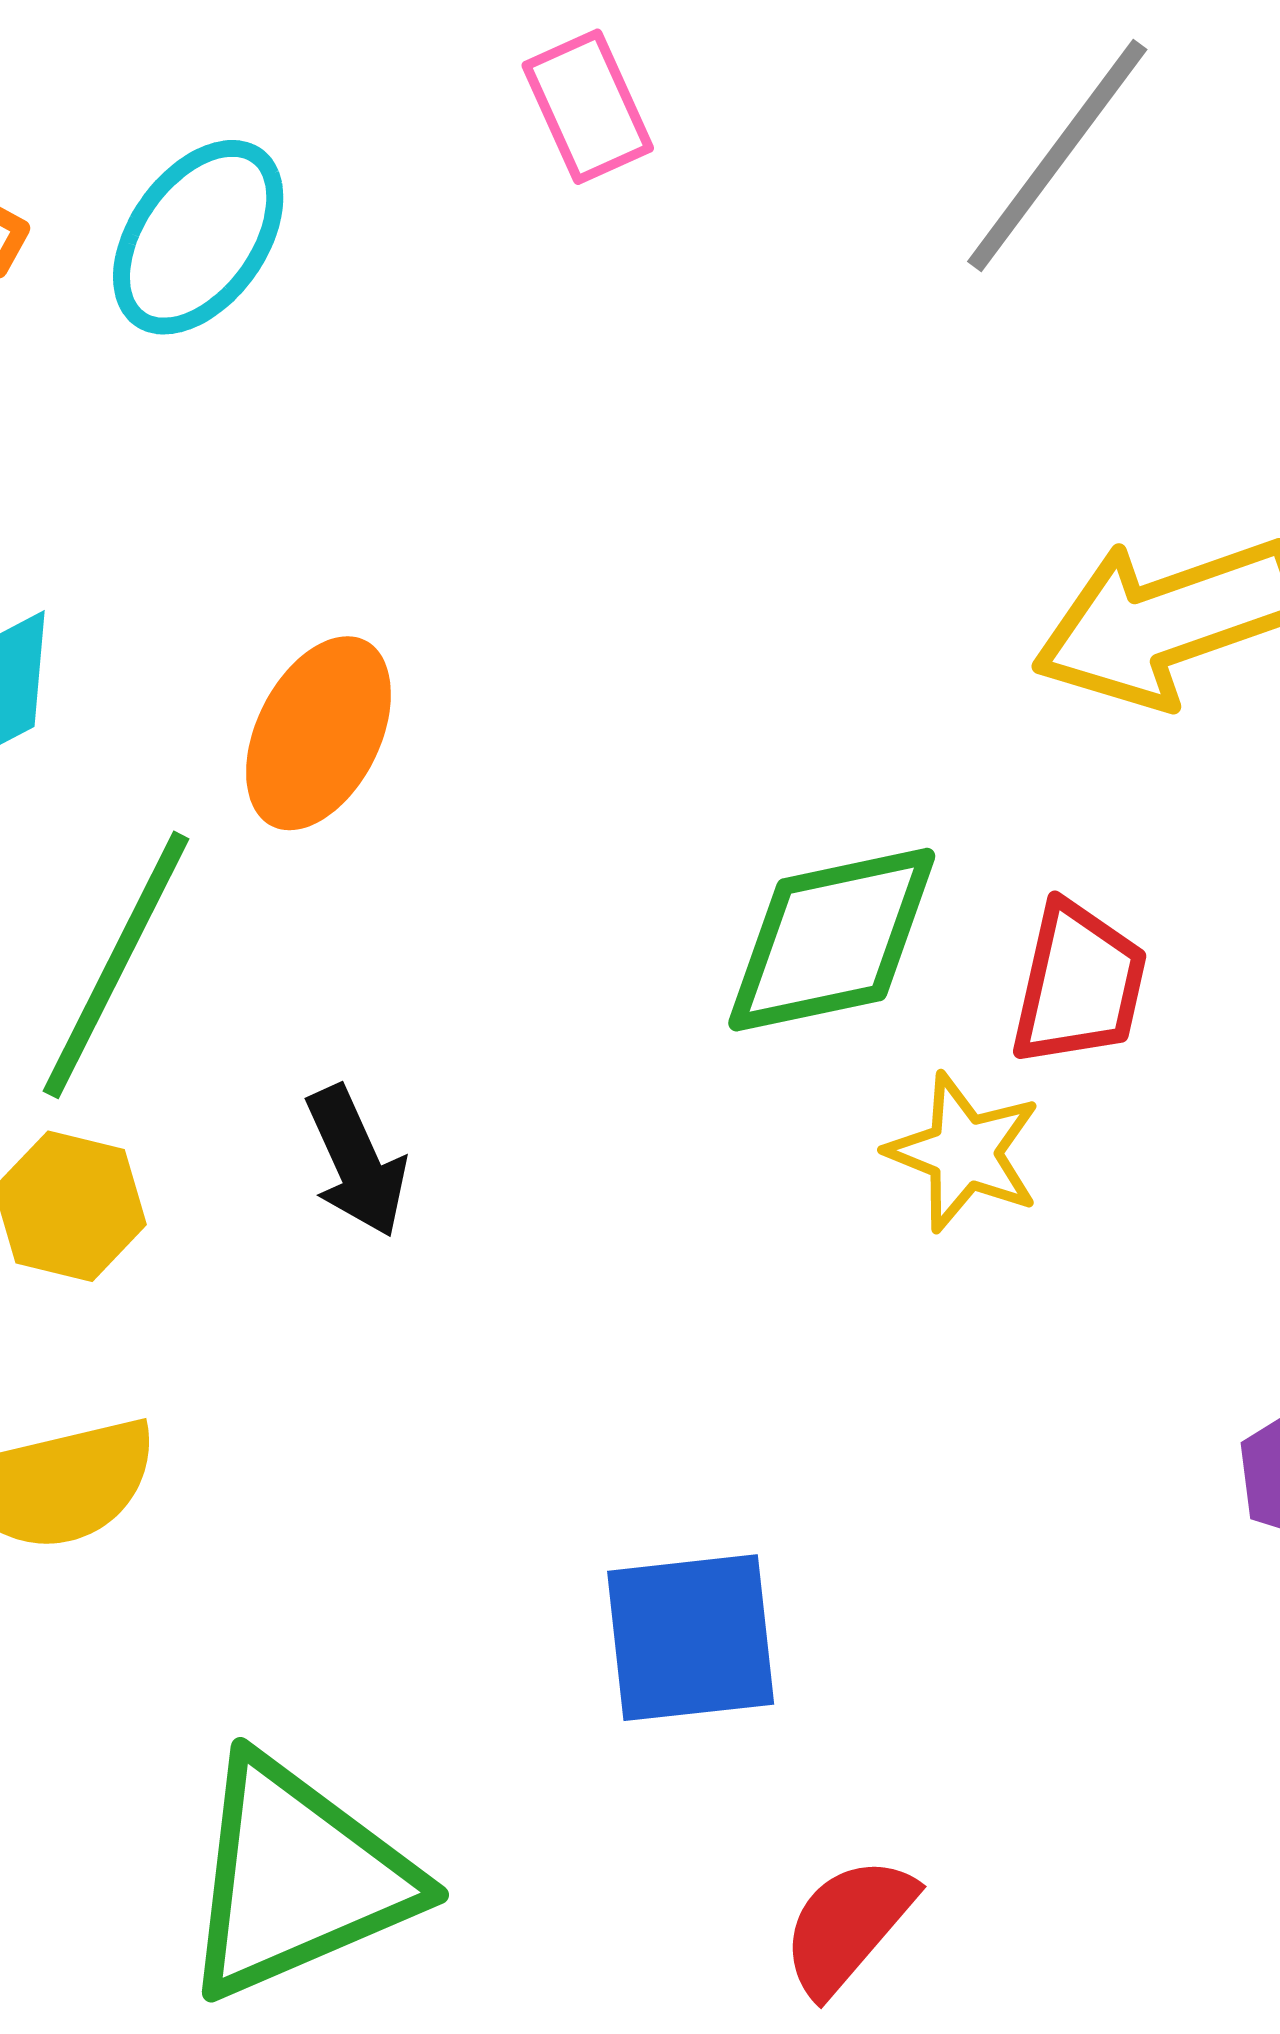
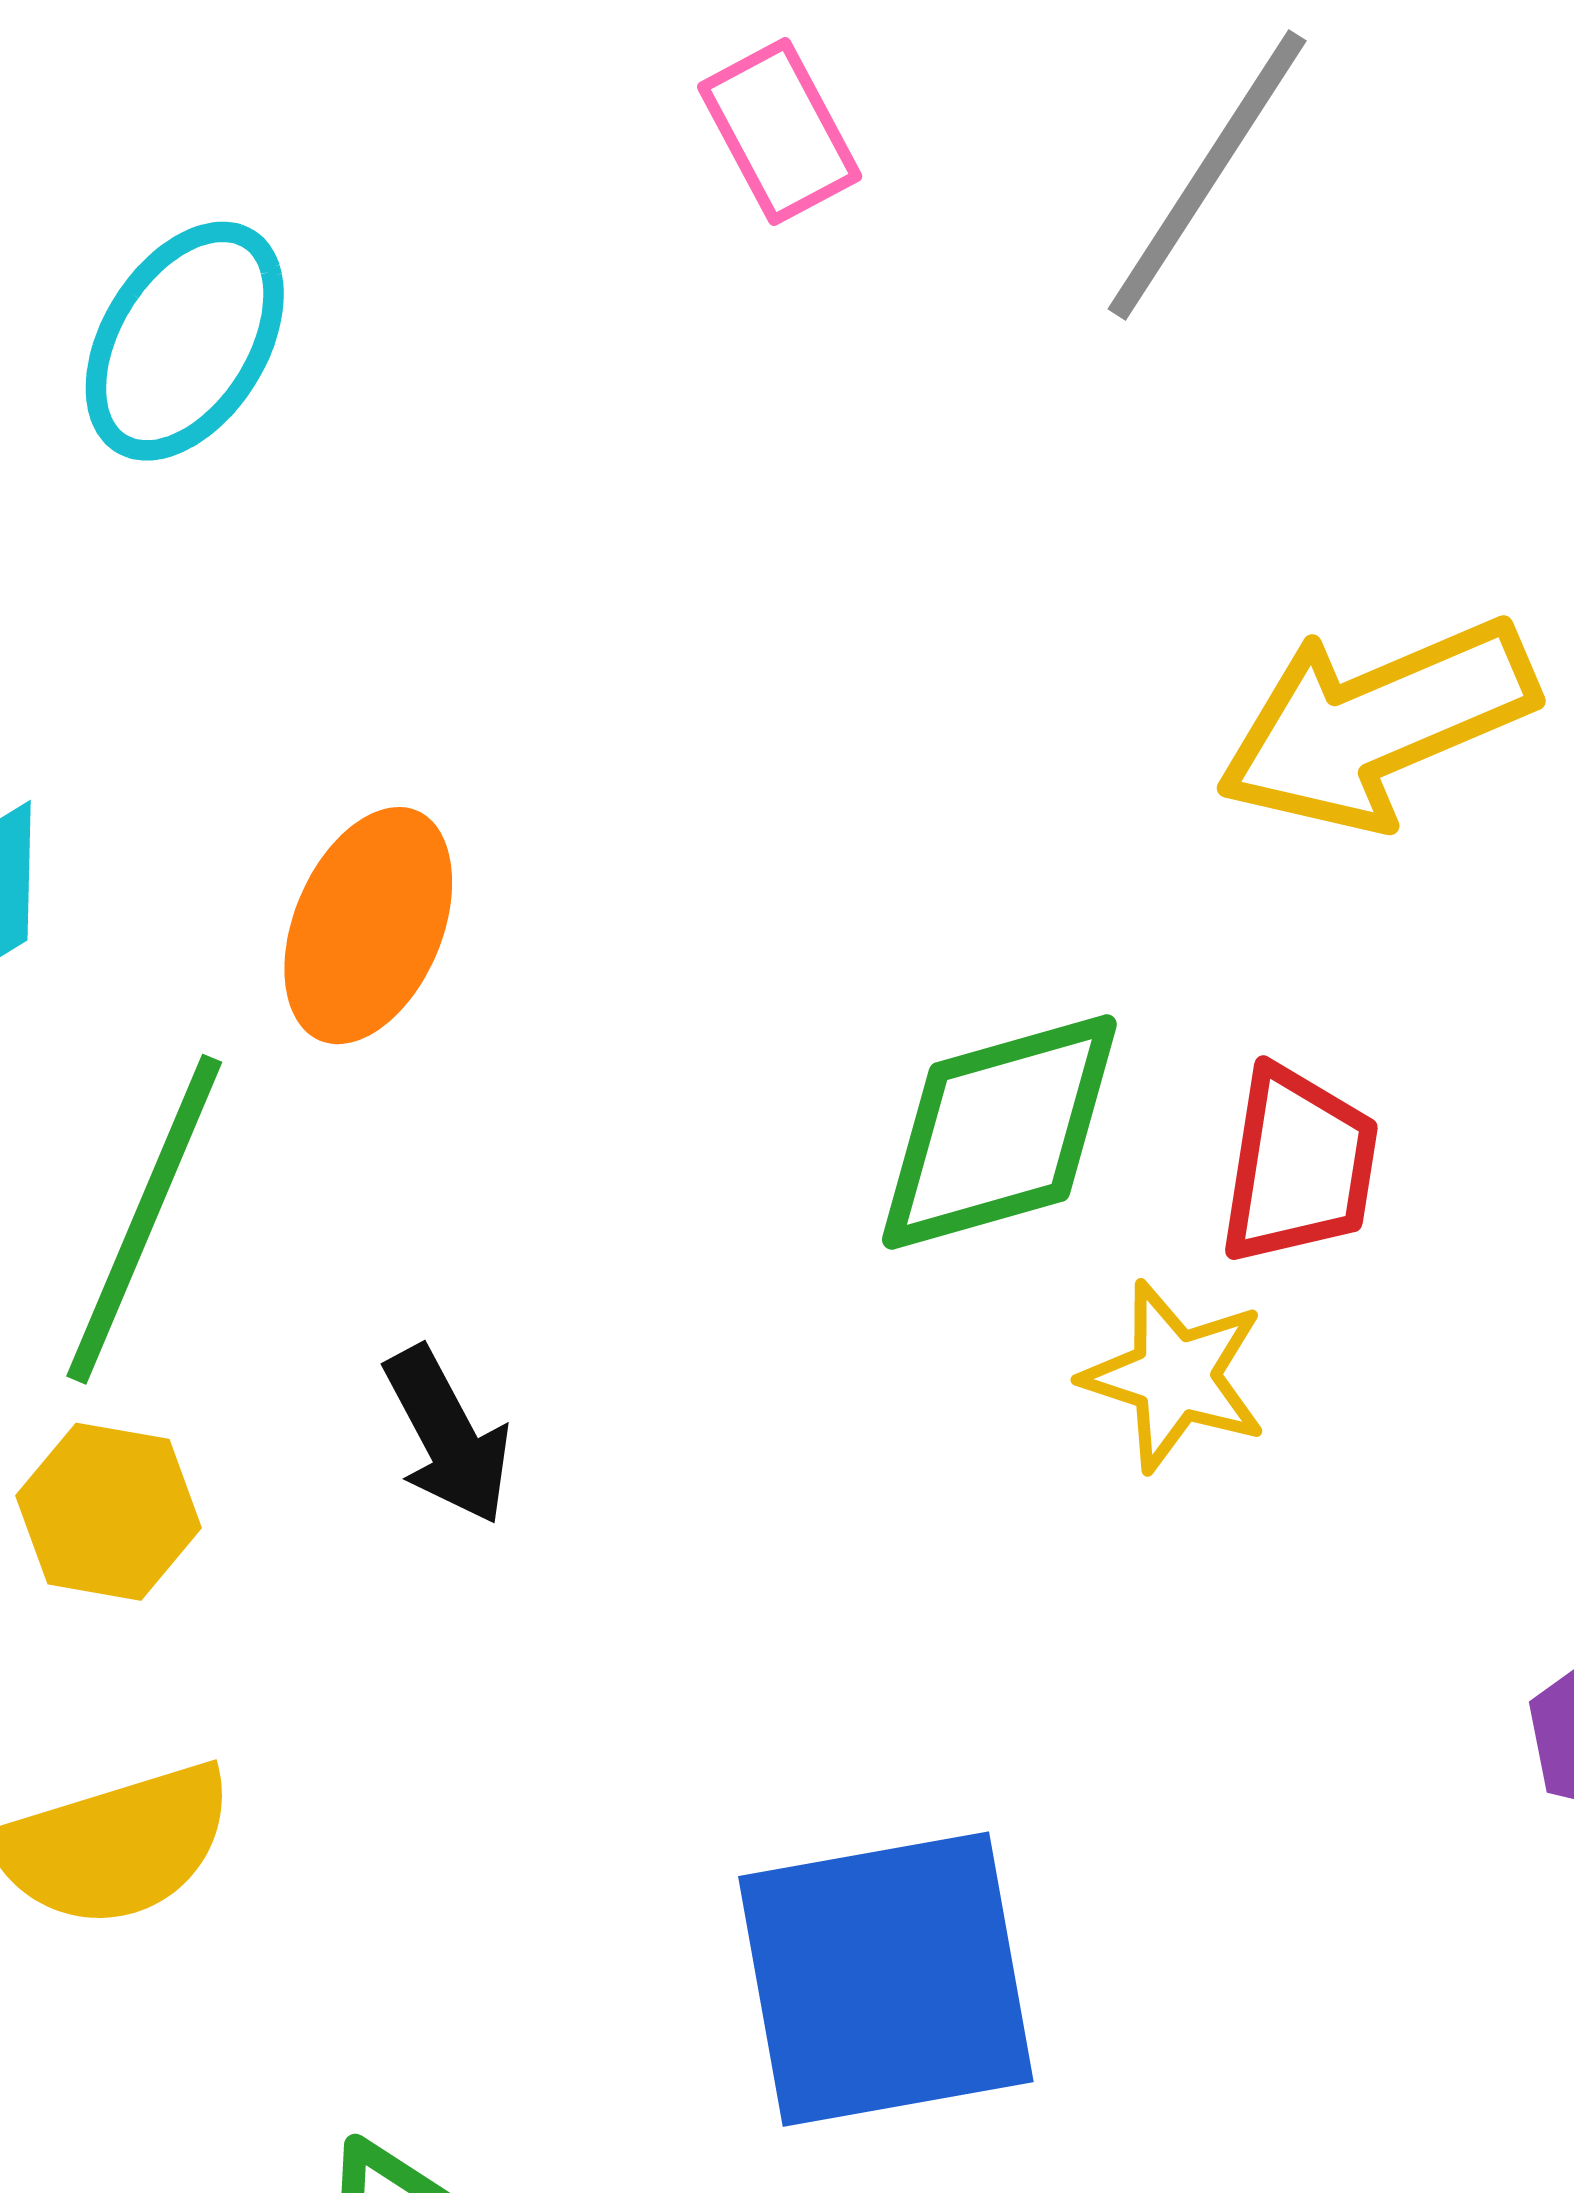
pink rectangle: (588, 107) -> (780, 132), moved
blue square: (691, 1638) -> (886, 1979), size x1.4

